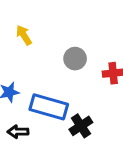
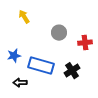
black cross: (81, 126) -> (72, 71), moved

